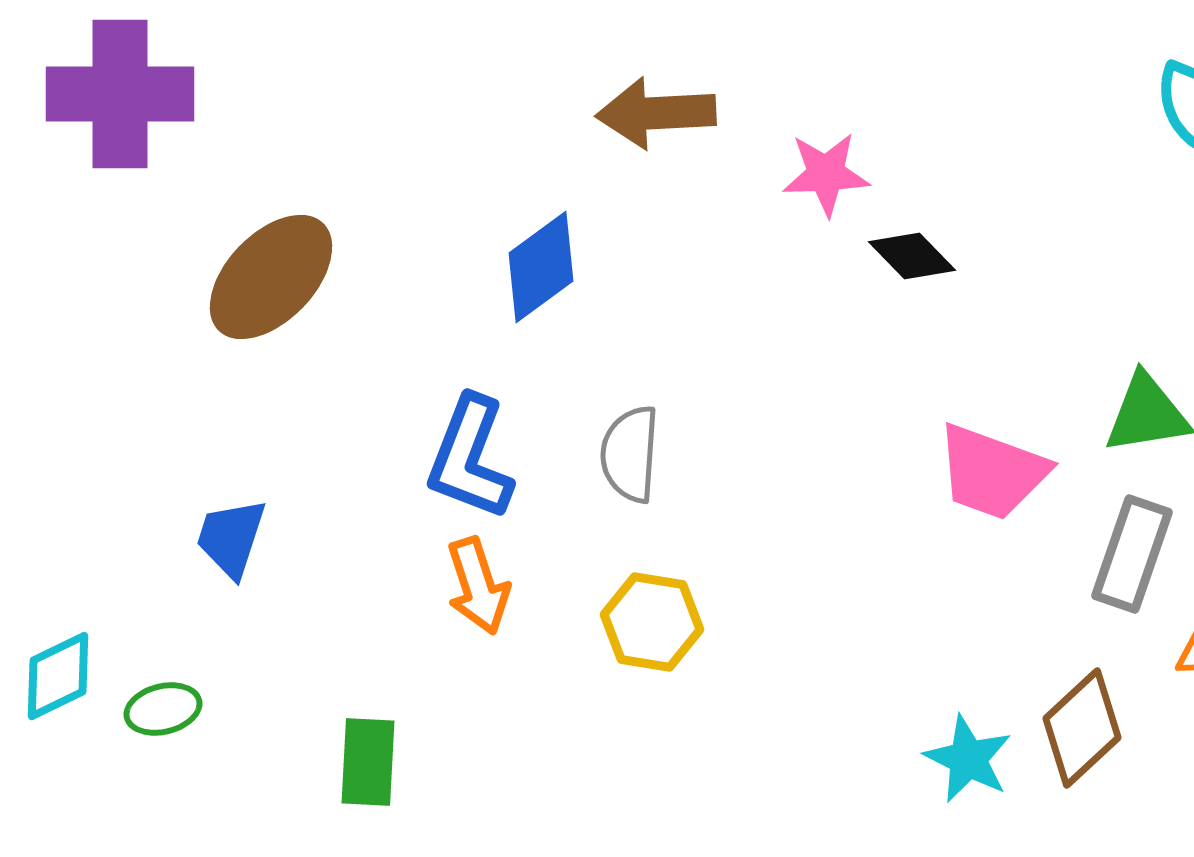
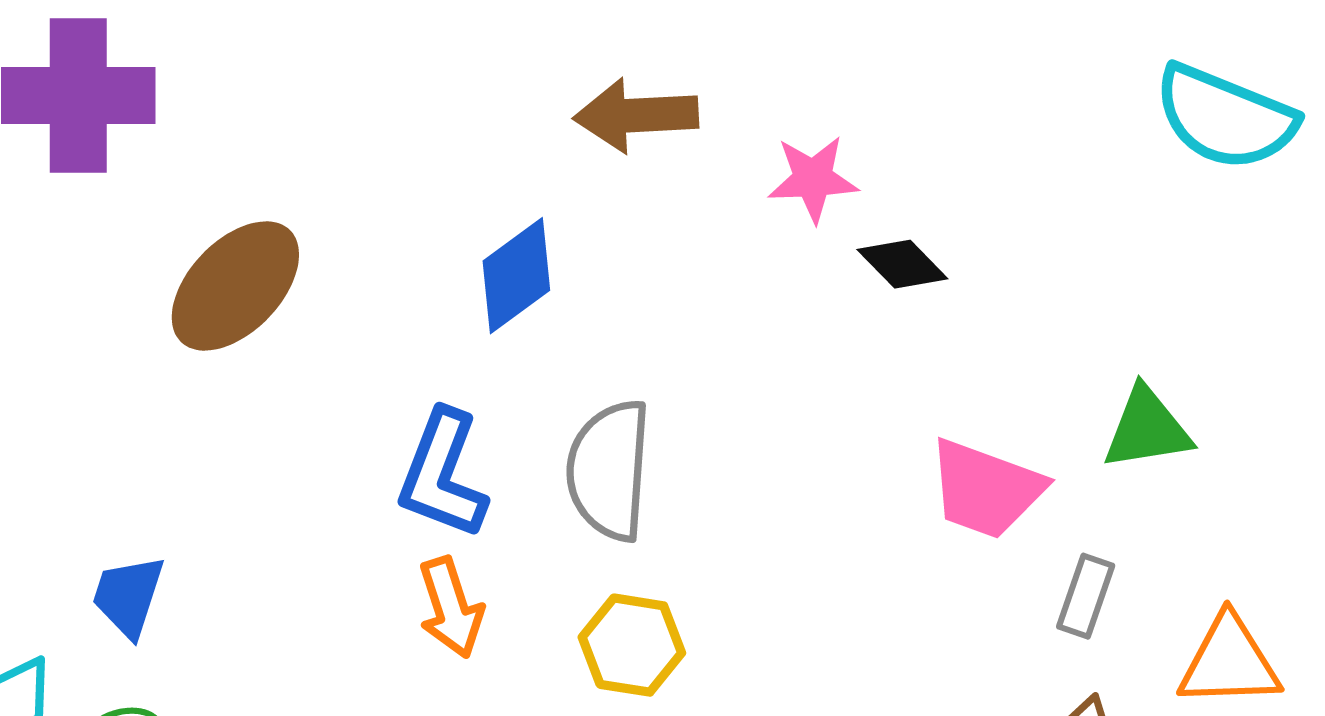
gray semicircle: (630, 454) -> (609, 470), size x1.4
blue trapezoid: (231, 538) -> (128, 596), moved
gray rectangle: (1132, 554) -> (1086, 596), moved, size x0.7

